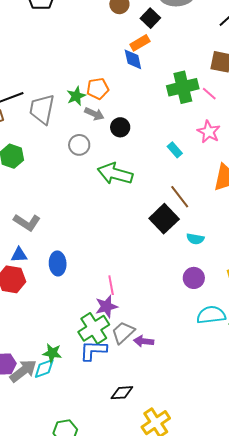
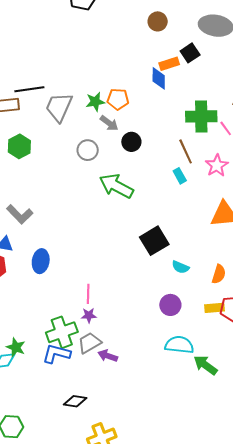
black square: (150, 18) -> (190, 53), moved
brown line: (180, 197) -> (186, 151), moved
purple star: (106, 307) -> (89, 315), moved, size x0.7

